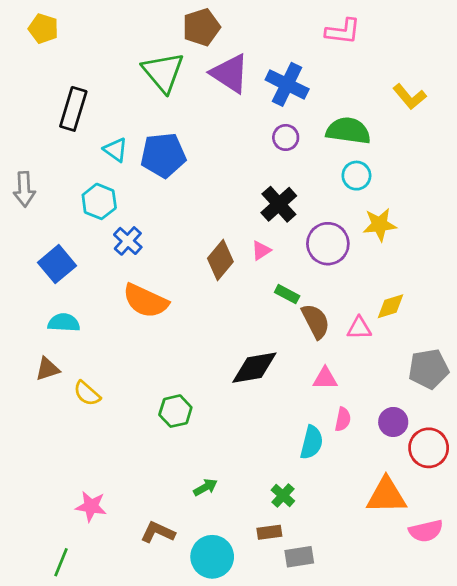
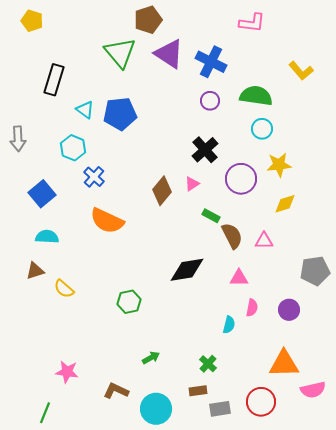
yellow diamond: (390, 306) -> (285, 204), moved
cyan semicircle: (312, 442) -> (229, 325), size x0.7
red circle: (429, 448) -> (261, 402), moved

